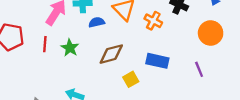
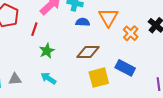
green star: (70, 48) -> (47, 51), moved
yellow square: (131, 79) -> (99, 78), size x1.5

